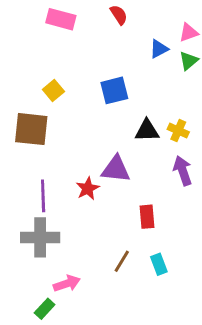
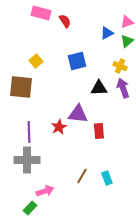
red semicircle: (119, 15) -> (65, 21), moved
yellow cross: (178, 131) -> (120, 66), moved
purple arrow: (183, 171) -> (123, 88), moved
red rectangle: (147, 217) -> (99, 131), moved

